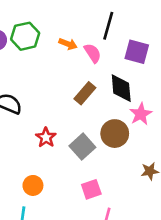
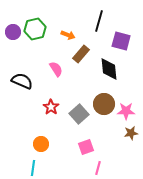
pink semicircle: (93, 53) -> (56, 69), moved
brown rectangle: (85, 93) -> (81, 54), moved
pink star: (141, 114) -> (126, 111), moved, turned 30

